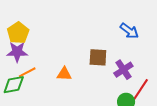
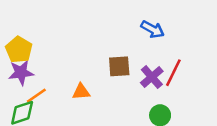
red line: (141, 89) -> (173, 73), moved

